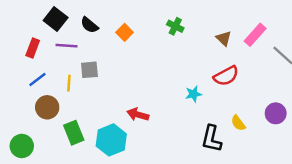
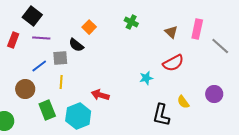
black semicircle: (89, 25) -> (76, 45), moved
pink rectangle: (255, 35) -> (197, 29), turned -30
blue line: (37, 79) -> (39, 66), moved
yellow line: (69, 83) -> (61, 82), moved

